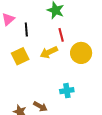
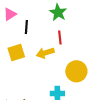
yellow circle: (81, 53) -> (76, 71), moved

